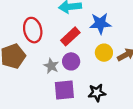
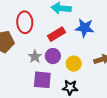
yellow circle: (104, 53) -> (74, 64), moved

